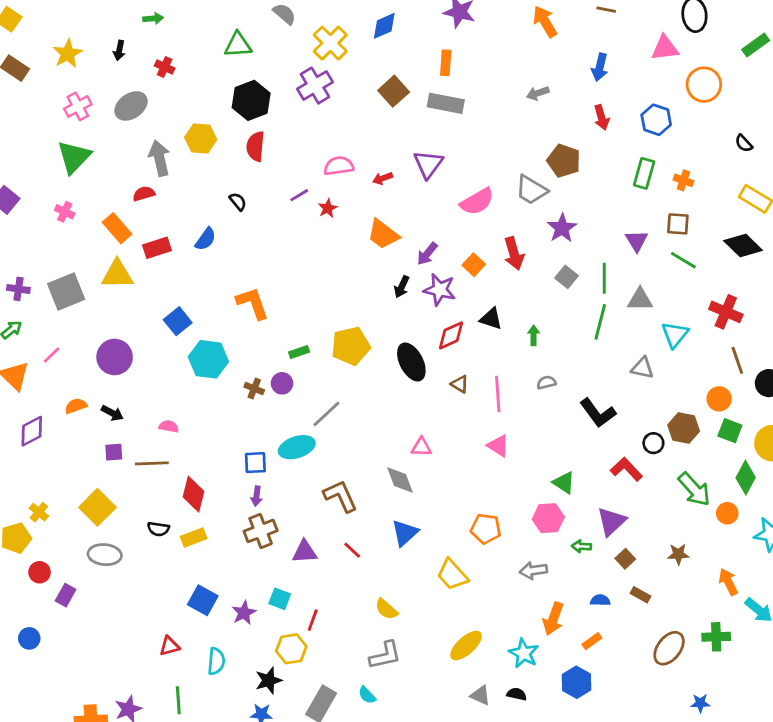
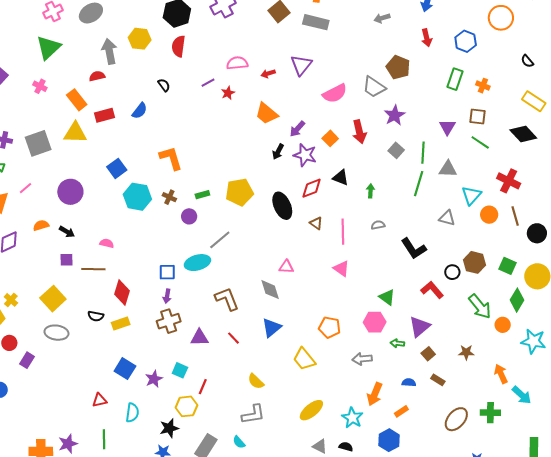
brown cross: (254, 388) -> (169, 197), moved
orange circle: (719, 399) -> (489, 215), moved

